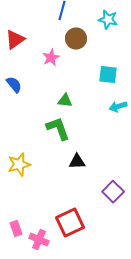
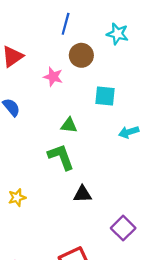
pink star: (51, 58) -> (53, 77), turned -30
cyan square: (108, 75) -> (105, 96), moved
yellow star: (19, 165) -> (17, 198), size x0.7

